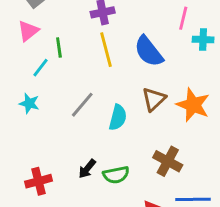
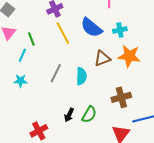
cyan cross: (203, 40) -> (120, 30), moved
brown triangle: (154, 99) -> (102, 58), turned 36
brown cross: (168, 161) -> (121, 97), turned -30
green semicircle: (116, 175) -> (89, 114), turned -36

